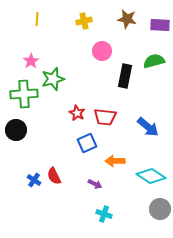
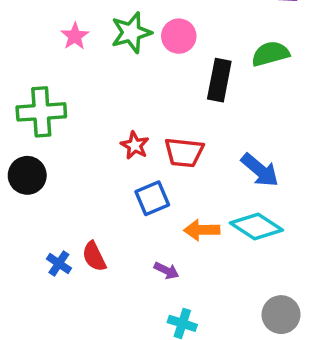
pink star: (31, 61) -> (75, 36), moved
green star: (53, 79) -> (131, 33), moved
cyan diamond: (151, 176) -> (256, 226), moved

